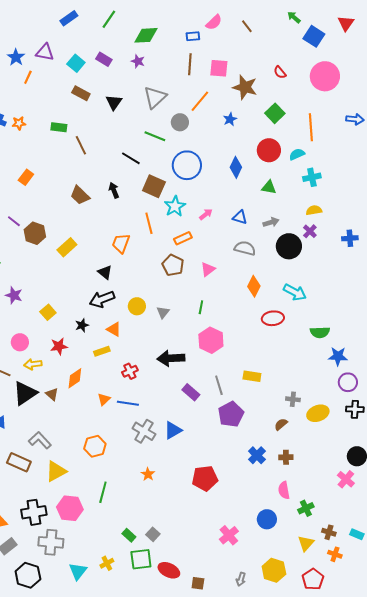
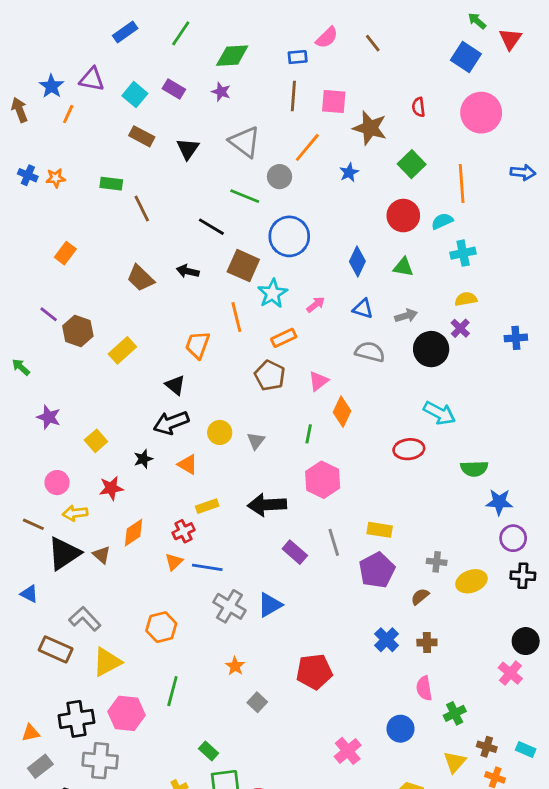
green arrow: (294, 17) -> (477, 21), moved
red semicircle: (280, 72) -> (419, 107), turned 32
gray triangle: (155, 97) -> (245, 142), turned -40
blue diamond: (236, 167) -> (357, 261), moved
black arrow: (114, 190) -> (188, 271), turned -56
orange diamond: (254, 286) -> (342, 412), moved
yellow rectangle: (102, 351) -> (207, 506), moved
red cross: (130, 371) -> (184, 531), moved
purple pentagon: (231, 414) -> (377, 570), moved
gray square: (153, 534) -> (257, 702), moved

